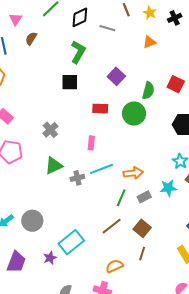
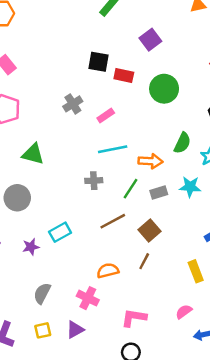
black square: (70, 82) -> (98, 62), moved
green semicircle: (148, 91) -> (182, 143), moved
gray cross: (50, 130) -> (73, 104), moved
pink rectangle: (91, 143) -> (106, 115), turned 40
green triangle: (54, 166) -> (33, 154), moved, turned 30
gray cross: (77, 178) -> (94, 181), moved
cyan rectangle: (71, 242) -> (60, 232), size x0.7

